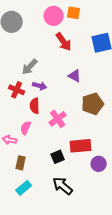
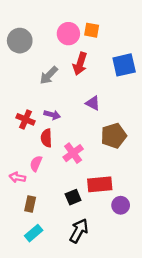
red arrow: (64, 42) -> (80, 64), turned 54
gray arrow: (30, 67) -> (49, 75), moved
black arrow: (63, 186) -> (79, 231), turned 80

